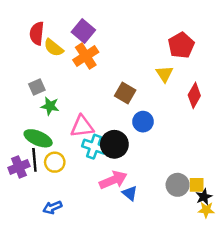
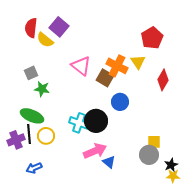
purple square: (83, 31) -> (59, 27), moved
orange cross: (86, 56) -> (117, 66), moved, turned -30
pink triangle: (82, 126) -> (81, 66), moved, turned 45
yellow square: (197, 185) -> (154, 142), moved
blue arrow: (52, 207) -> (34, 168), moved

